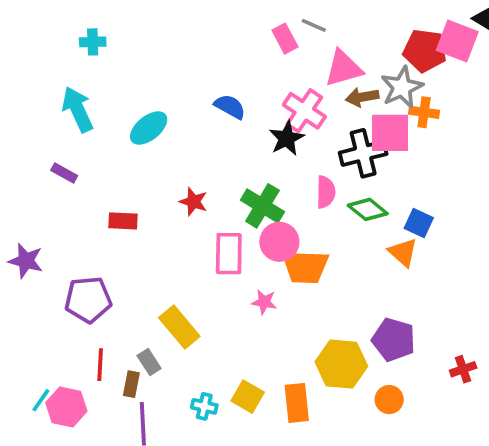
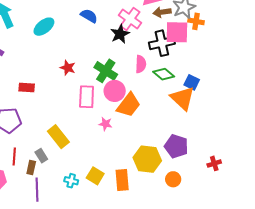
red rectangle: (123, 221) -> (27, 87), moved
orange triangle: (403, 252) -> (183, 98), size x1.5
orange trapezoid: (305, 267) -> (129, 105), turned -56

